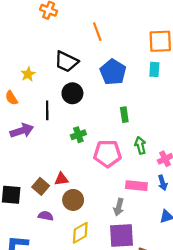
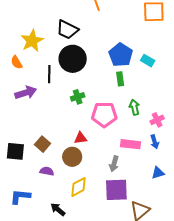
cyan rectangle: (154, 69) -> (148, 61), moved, turned -64
blue pentagon: (113, 72) -> (121, 55), moved
yellow star: (28, 74) -> (32, 41), size x1.6
black circle: (72, 93) -> (73, 59), size x1.4
red triangle: (61, 179) -> (81, 138), moved

